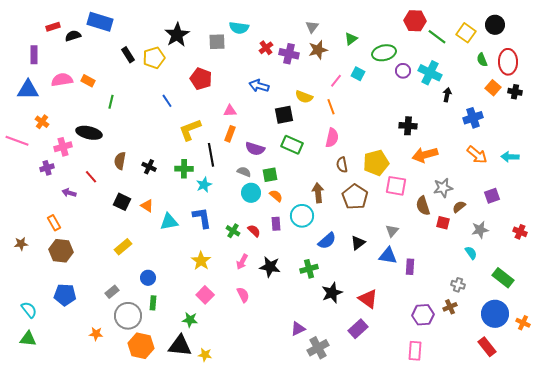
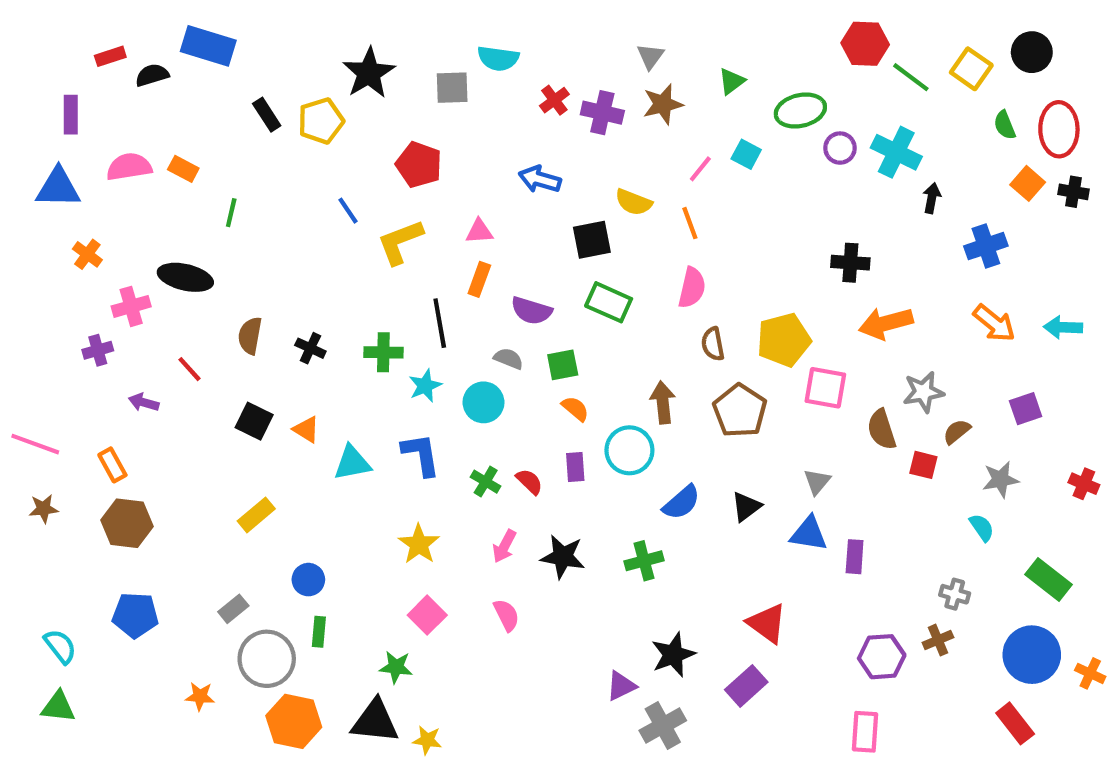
yellow L-shape: (190, 130) -> (400, 242), moved
pink line: (17, 141) -> (35, 444), moved
cyan circle: (251, 193) -> (483, 402), moved
black star: (332, 293) -> (673, 655), moved

